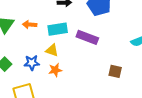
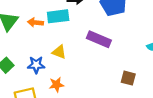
cyan rectangle: (58, 29) -> (58, 16), moved
orange star: (55, 70) -> (56, 85), moved

